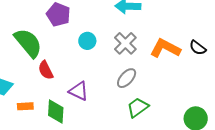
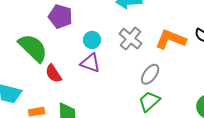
gray ellipse: (127, 78) -> (150, 74), moved
purple triangle: (79, 91) -> (90, 63), moved

